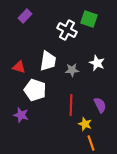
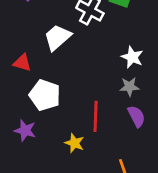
white trapezoid: (48, 61) -> (58, 37), moved, turned -140
gray star: (72, 70) -> (129, 87), moved
yellow star: (85, 124) -> (74, 143), moved

